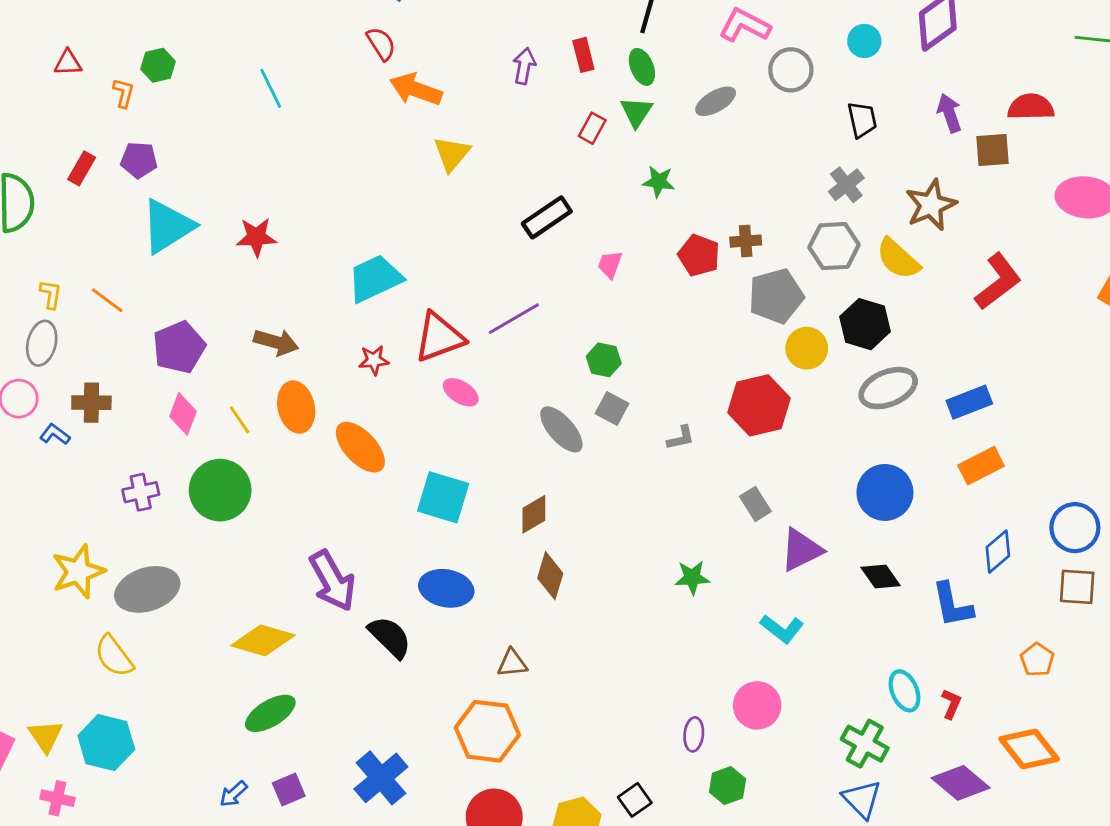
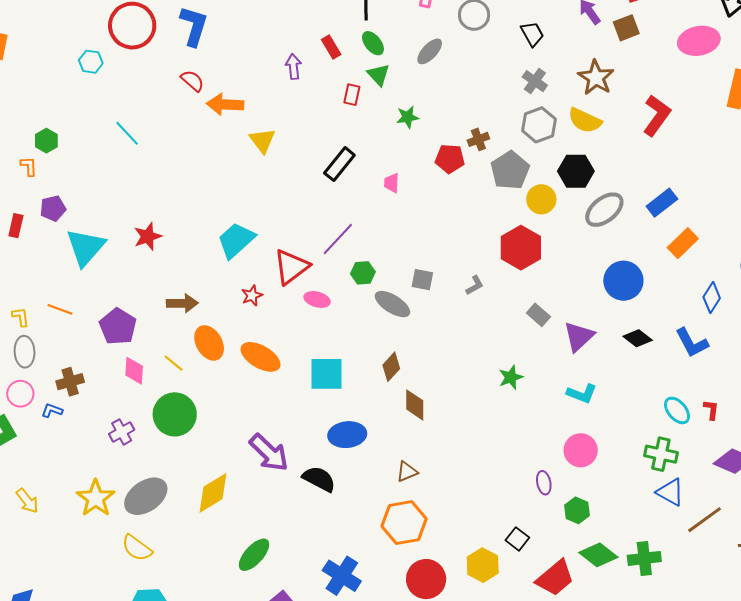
green hexagon: (604, 360) -> (363, 273), moved
yellow diamond: (263, 640) -> (213, 493), moved, turned -30

